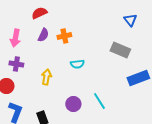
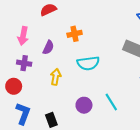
purple semicircle: (43, 35) -> (48, 47), moved
cyan semicircle: (77, 64) -> (88, 63), size x1.5

